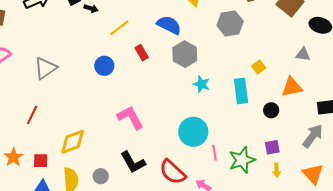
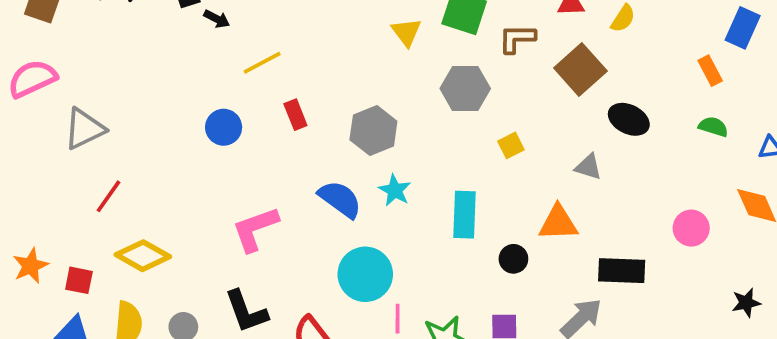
blue semicircle: (169, 25) -> (340, 199), moved
yellow square: (259, 67) -> (511, 145), moved
gray triangle: (45, 68) -> (84, 129), moved
red line: (32, 115) -> (109, 196), moved
pink L-shape: (130, 117) -> (255, 229), turned -92
yellow diamond: (73, 142) -> (143, 256), turned 40

